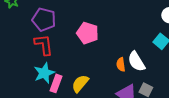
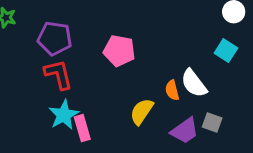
pink rectangle: (56, 83) -> (82, 128), turned -30
yellow semicircle: (80, 84) -> (142, 112), moved

